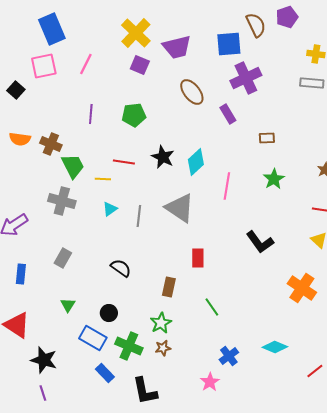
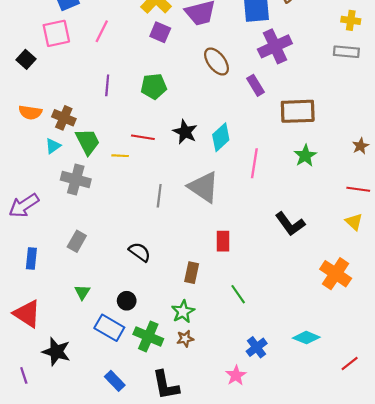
brown rectangle: (267, 138) -> (298, 111), size x2.0
cyan triangle: (110, 209) -> (53, 146), moved
blue rectangle: (105, 373) -> (115, 381), moved
purple line: (43, 393) -> (24, 375), moved

